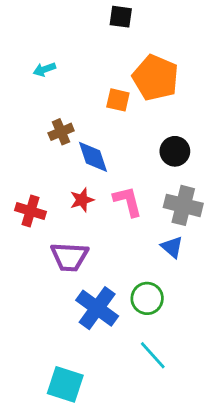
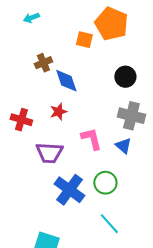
pink L-shape: (128, 201) -> (91, 139), moved

